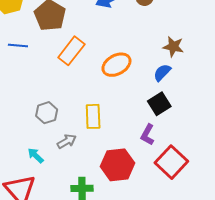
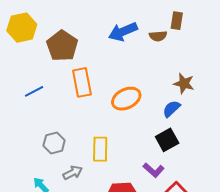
blue line: (18, 45) -> (34, 91), moved, turned -36
orange rectangle: (71, 51) -> (82, 82), turned -52
purple L-shape: (147, 135) -> (154, 170), turned -80

